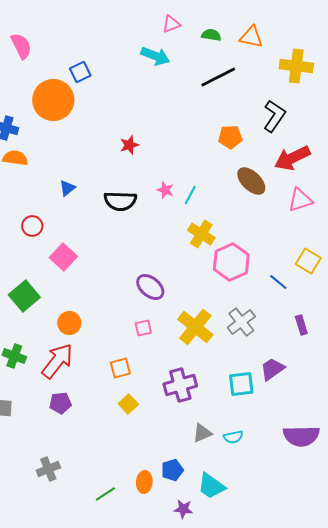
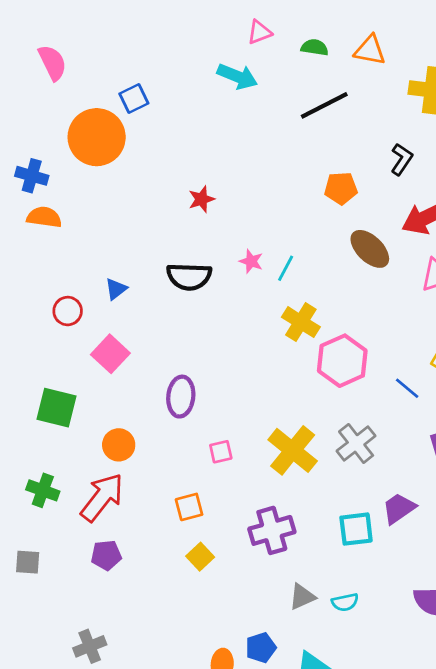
black L-shape: (274, 116) -> (402, 159), size x0.7
blue triangle: (67, 188) -> (116, 289), moved
purple ellipse: (150, 287) -> (181, 397), moved, turned 56
green square: (24, 296) -> (57, 408), turned -36

